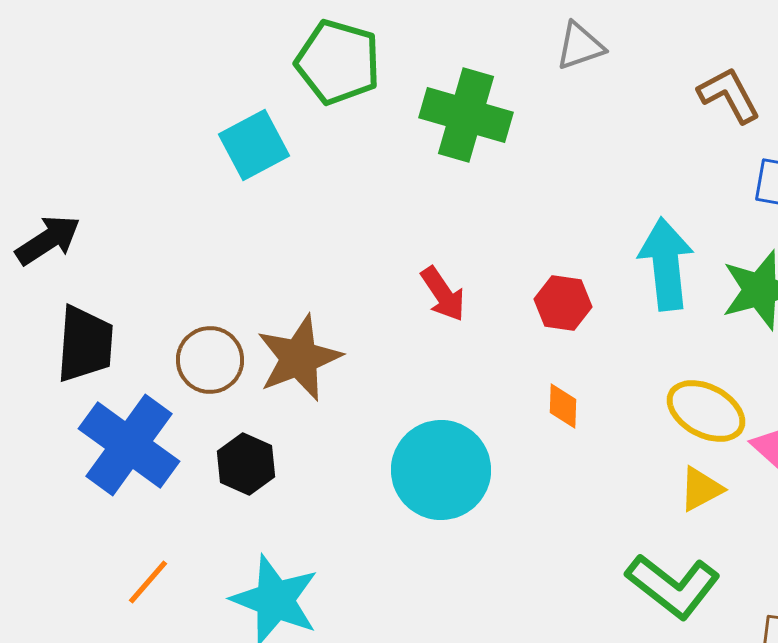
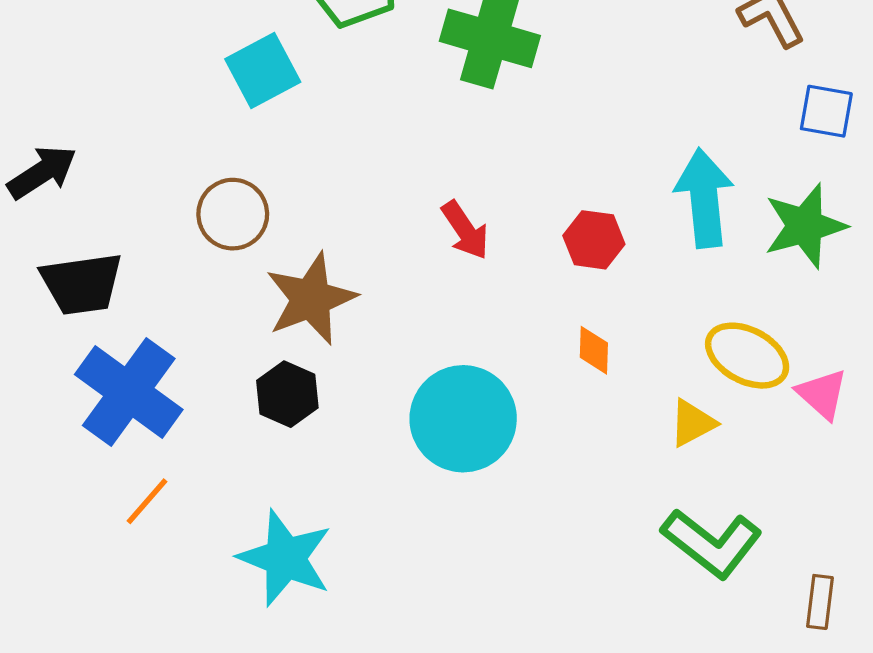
black trapezoid: (85, 344) -> (82, 284), turned 78
brown circle: (210, 360) -> (233, 214), moved
black hexagon: (246, 464) -> (287, 394), moved
yellow triangle: (701, 489) -> (692, 423), moved
orange line: (148, 582) -> (147, 501), moved

